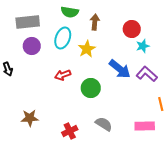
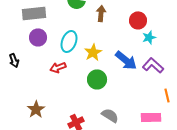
cyan ellipse: (63, 38) -> (69, 41), moved
yellow star: (87, 49) -> (93, 52), moved
red arrow: (63, 75) -> (58, 67), moved
brown star: (30, 118) -> (36, 109), turned -30

